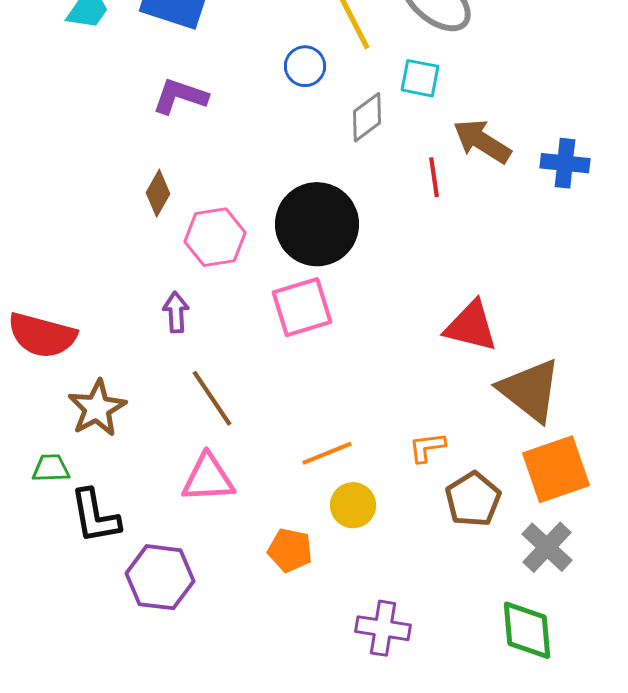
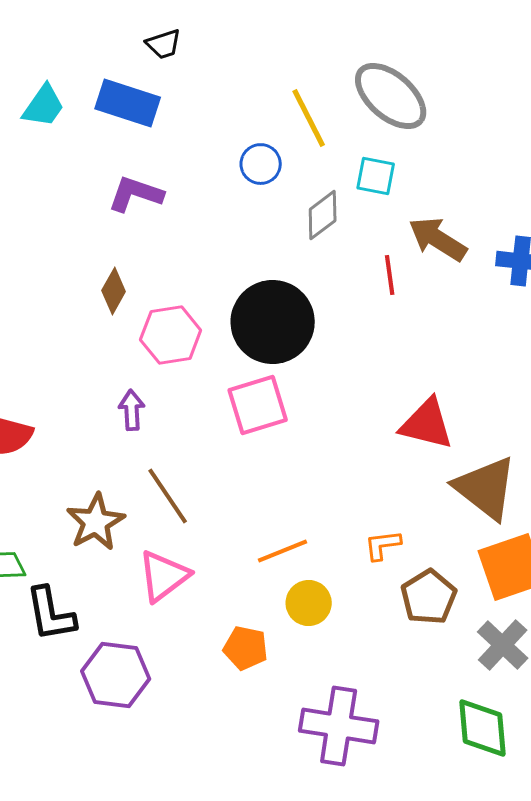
brown star: (97, 408) -> (96, 522), moved
pink triangle: (208, 478) -> (164, 576), turned -34
purple cross: (383, 628) -> (339, 726), size x1.4

